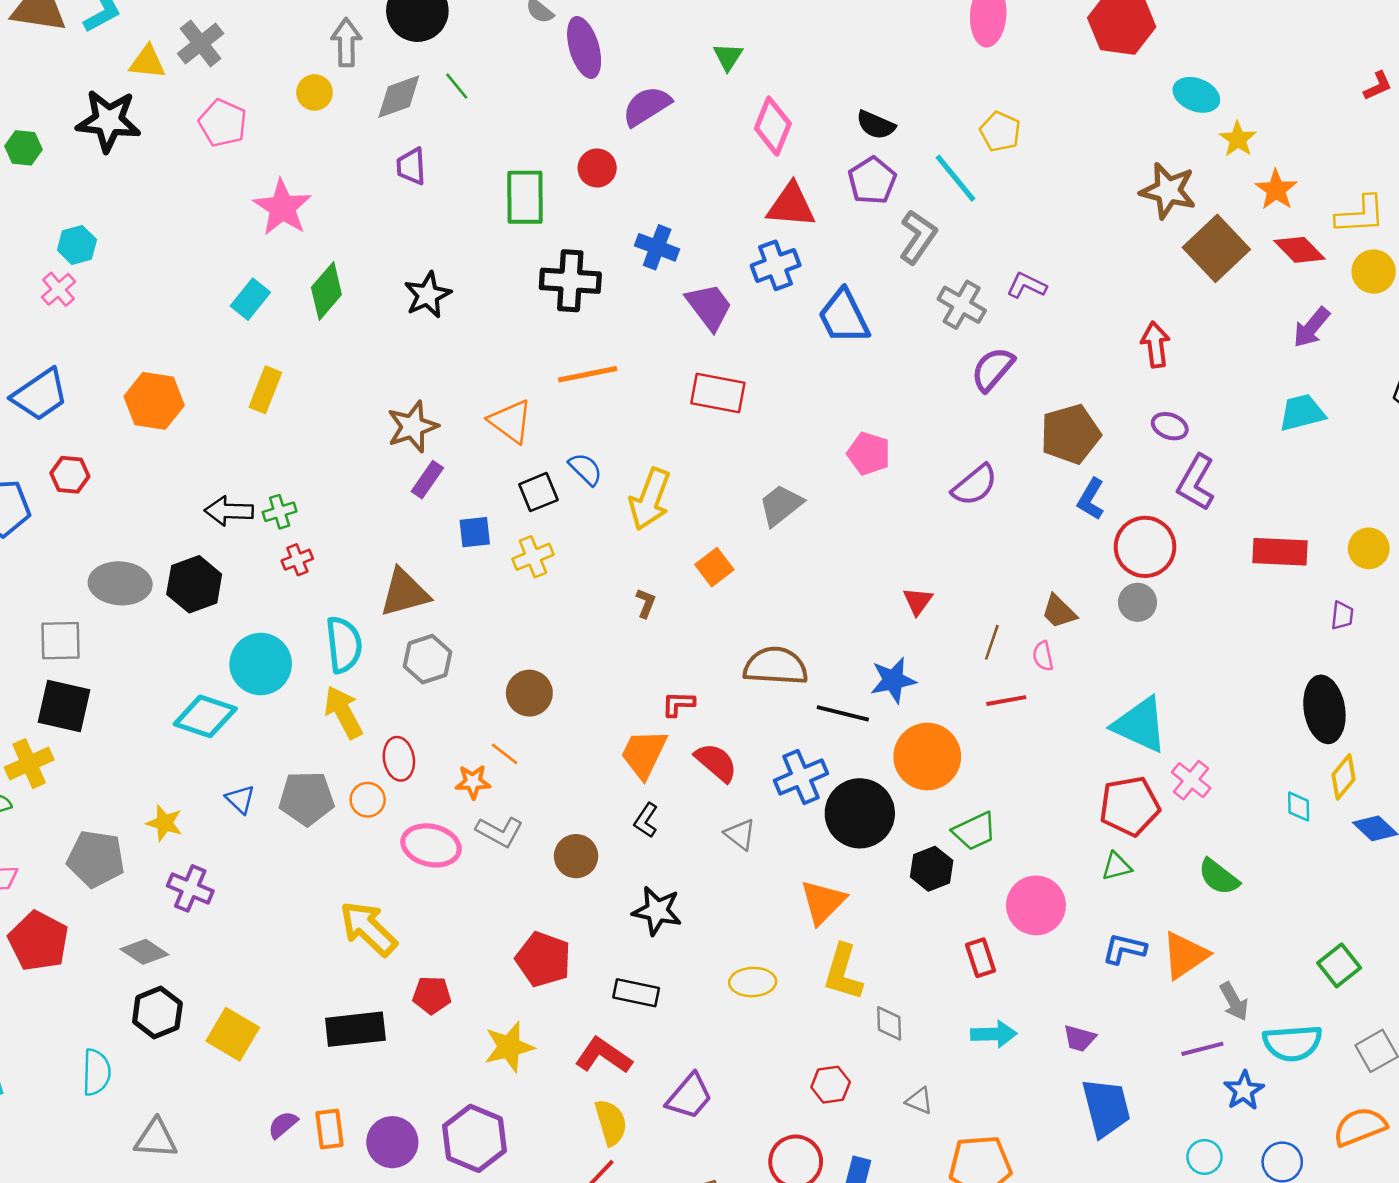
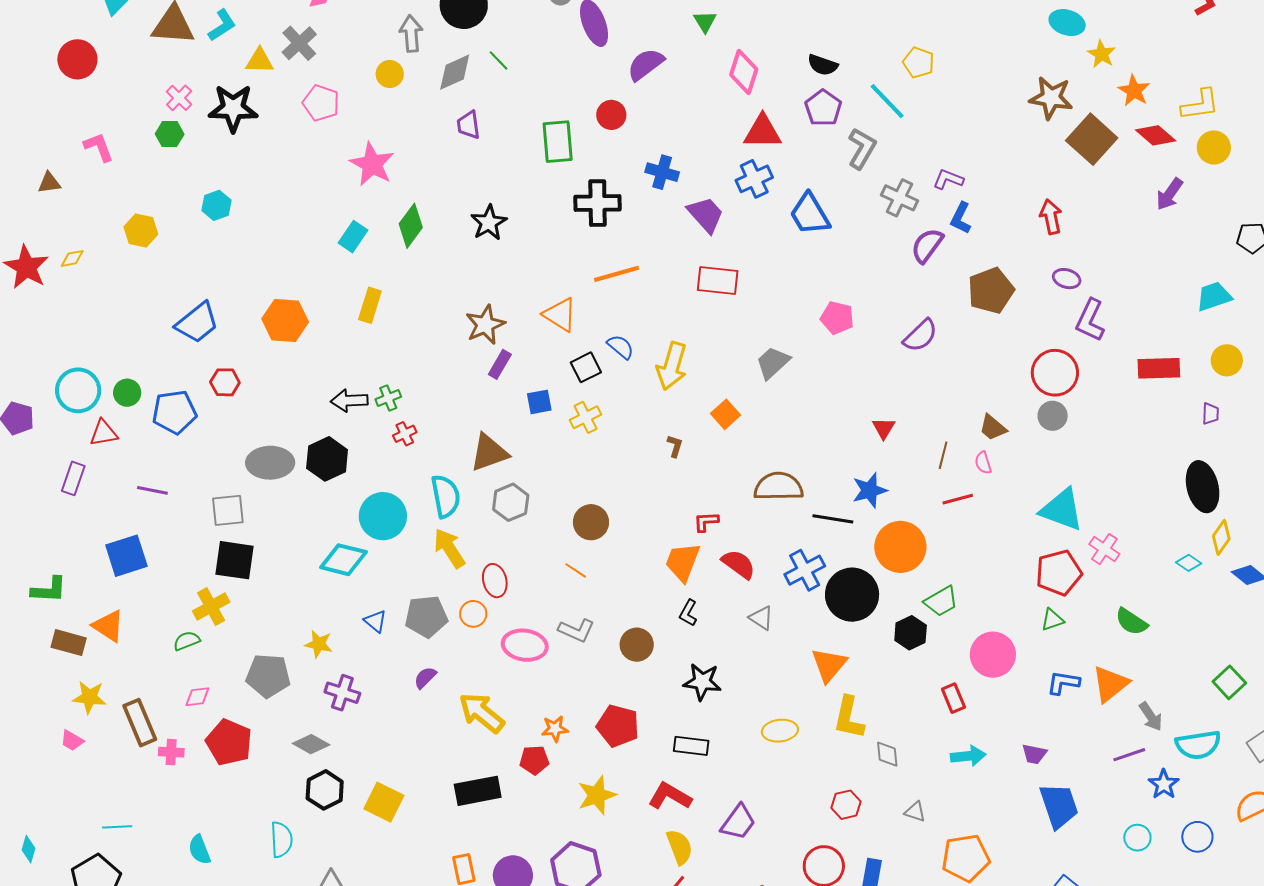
pink cross: (59, 289) -> (179, 98), moved
cyan trapezoid: (1302, 413) -> (1214, 297), moved
blue L-shape: (1091, 499) -> (961, 218), moved
orange star: (473, 782) -> (555, 729), moved
cyan diamond: (1299, 807) -> (1189, 563), turned -50
purple semicircle: (283, 1125) -> (425, 678), moved

